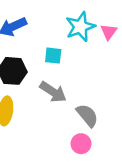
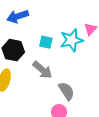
cyan star: (80, 27) -> (72, 40), moved

